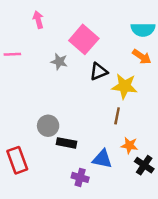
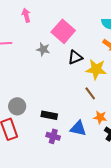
brown line: (117, 116) -> (90, 93), turned -48
gray circle: (48, 126) -> (17, 106), moved
purple cross: (80, 177) -> (53, 136), moved

